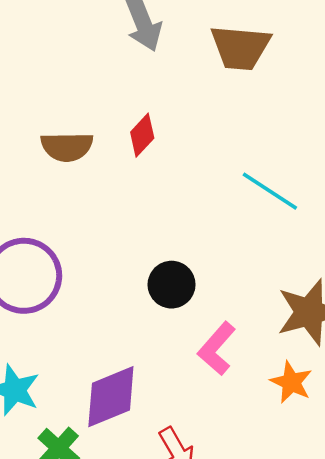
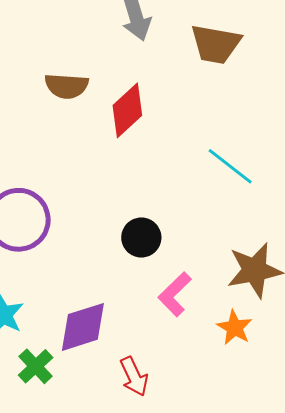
red diamond: (142, 135) -> (127, 110), size x1.5
brown semicircle: (67, 147) -> (67, 86), moved

